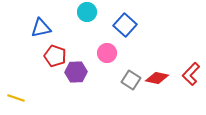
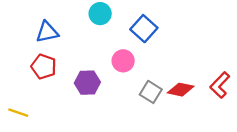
red pentagon: (55, 56) -> (44, 67), moved

